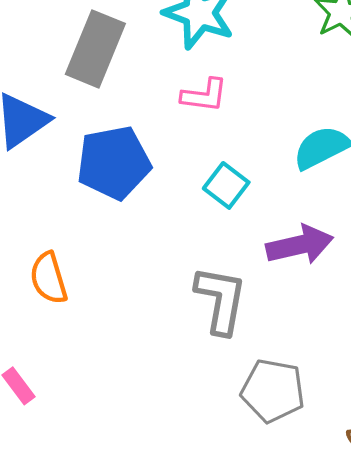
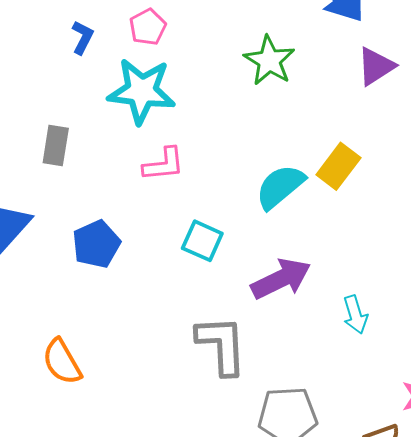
gray rectangle: (95, 49) -> (56, 146), size x0.6
blue pentagon: (114, 163) -> (96, 244), size x0.7

